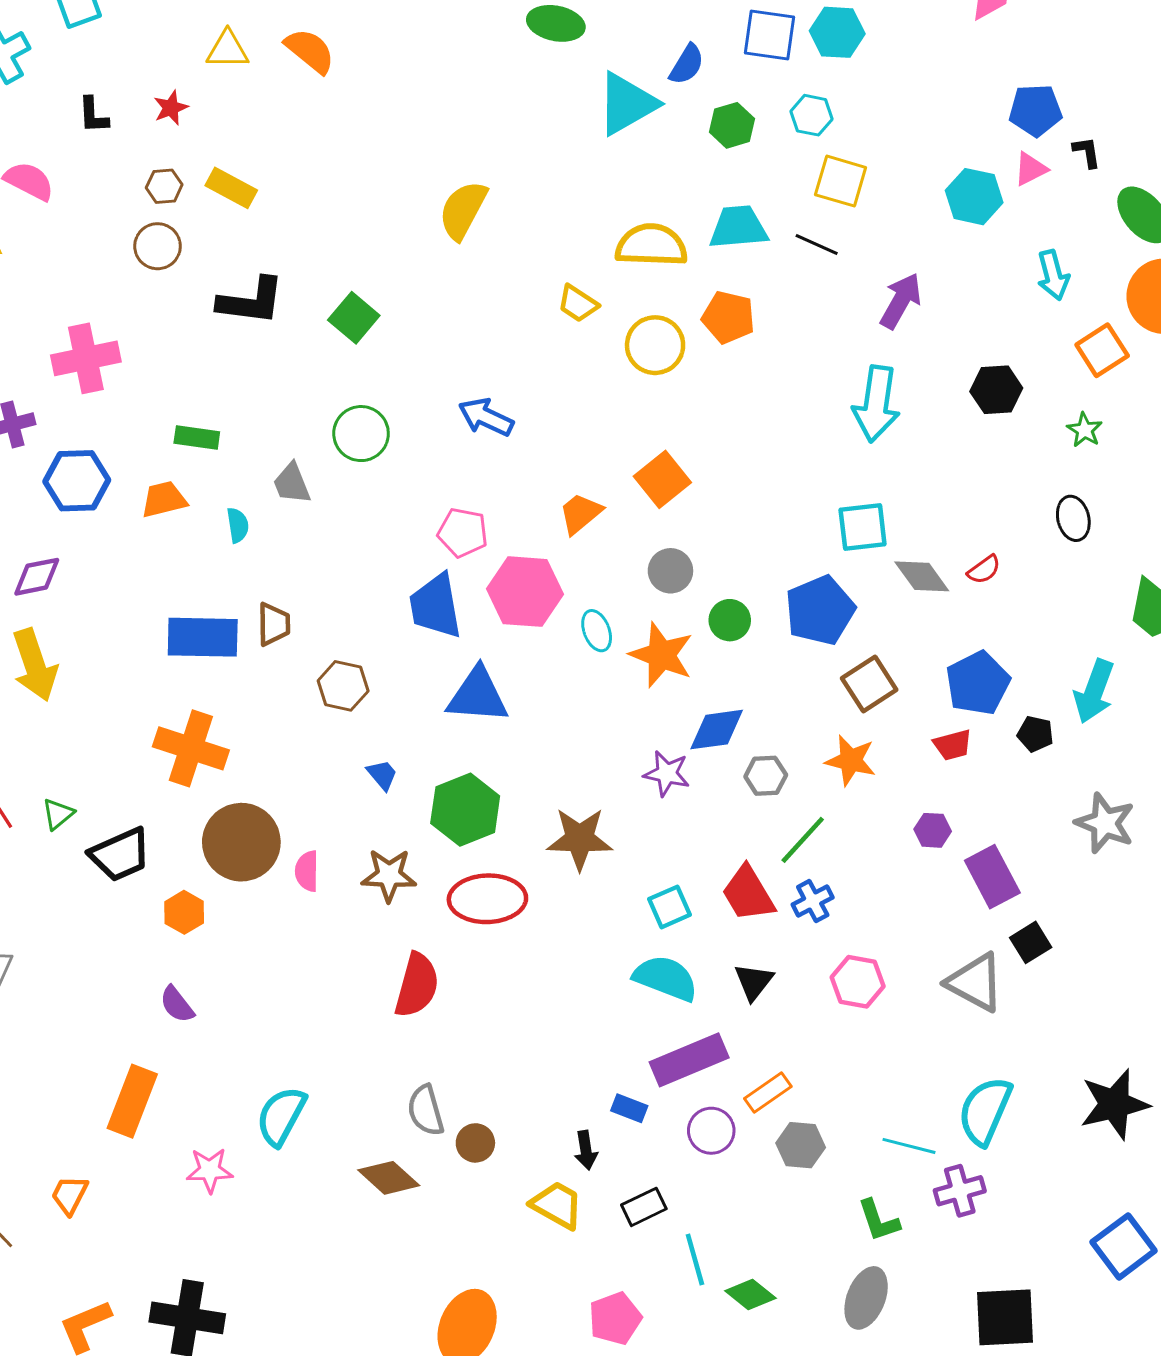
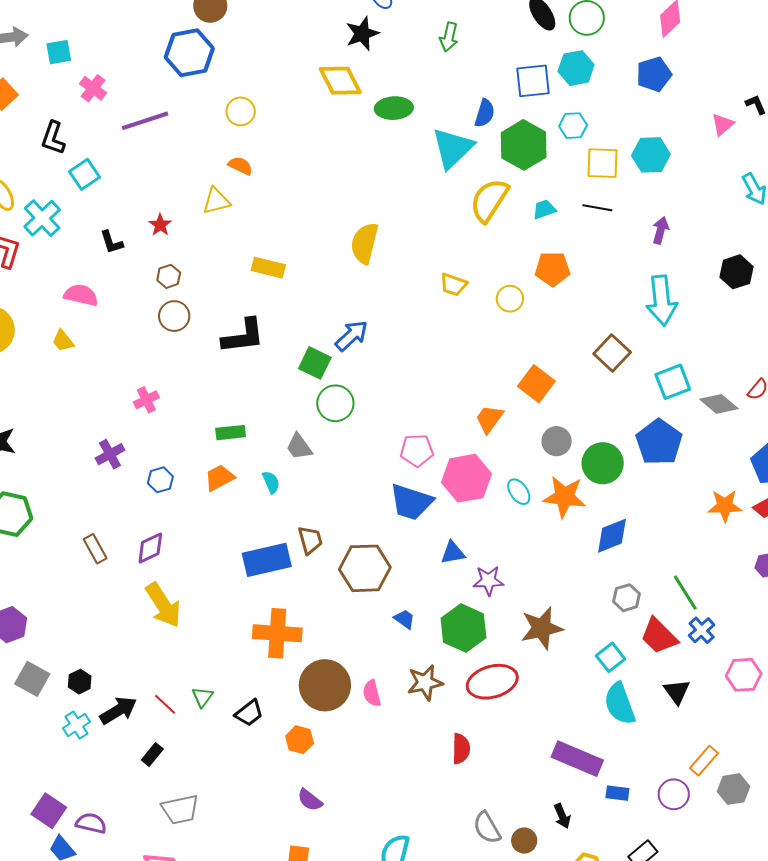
yellow triangle: (228, 50) -> (216, 201), moved
orange semicircle: (310, 51) -> (240, 166), size x0.7
blue pentagon: (1035, 110) -> (654, 74), moved
green hexagon: (732, 125) -> (524, 145), size x1.6
yellow rectangle: (231, 188) -> (268, 268), moved
cyan hexagon: (974, 197) -> (651, 155), moved
cyan trapezoid: (738, 227) -> (544, 209), size x0.6
yellow semicircle: (651, 245) -> (489, 200), moved, turned -45
purple arrow: (901, 301) -> (661, 230), size x0.7
green square: (354, 318) -> (315, 363), moved
yellow circle: (655, 345) -> (510, 299), size x0.7
pink cross: (86, 358) -> (146, 400), size x0.6
blue arrow: (486, 417) -> (352, 336), moved, turned 126
blue hexagon: (77, 481) -> (160, 480), size x0.6
blue trapezoid: (435, 606) -> (411, 502), turned -48
green circle: (730, 620) -> (603, 463), size x1.5
brown square: (869, 684) -> (612, 353), moved
brown hexagon: (343, 686) -> (365, 568), size x1.5
blue triangle: (478, 695) -> (453, 553), size x0.6
orange star: (851, 760) -> (725, 506), moved
purple star: (667, 773) -> (488, 581), moved
gray hexagon: (766, 776) -> (626, 598), moved
green line: (803, 840) -> (685, 593), turned -60
black trapezoid: (120, 855) -> (249, 713), size x0.7
cyan semicircle: (666, 978) -> (620, 704), turned -117
red semicircle: (417, 985) -> (461, 749), size x0.7
purple rectangle: (689, 1060) -> (577, 759), moved, turned 60
black arrow: (586, 1150) -> (562, 816), moved

